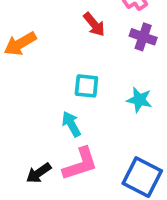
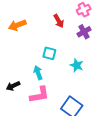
purple cross: (143, 37) -> (84, 32), turned 32
black arrow: (39, 173) -> (13, 86), moved

